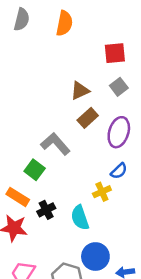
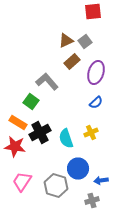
gray square: (119, 87) -> (85, 42), moved
yellow cross: (102, 192) -> (91, 132), moved
black cross: (46, 210) -> (40, 132), size x1.5

